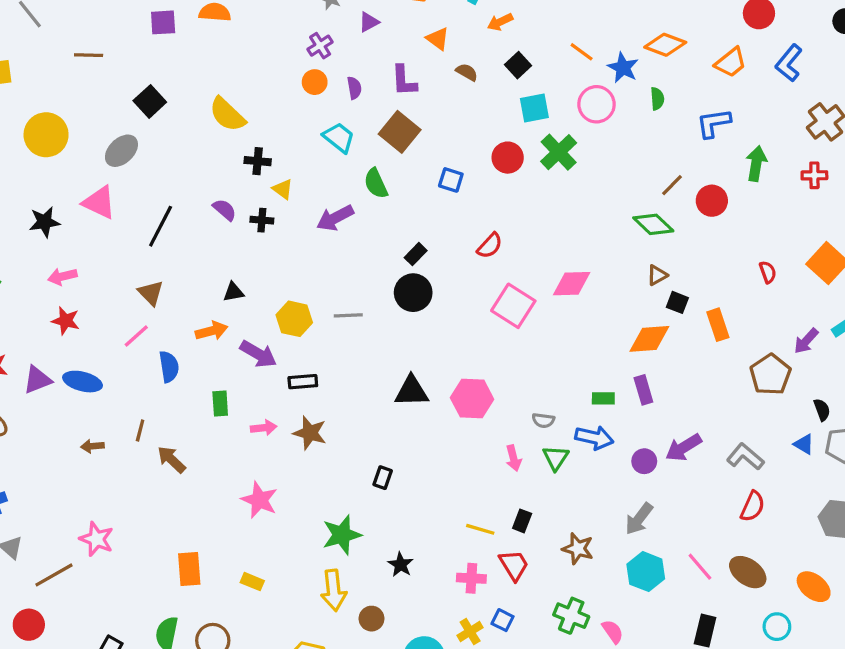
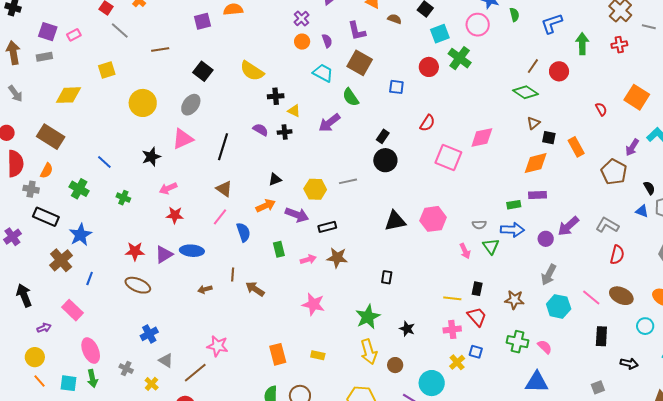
pink triangle: (99, 203) -> (183, 139), turned -40
purple rectangle: (643, 390) -> (537, 195), turned -66

